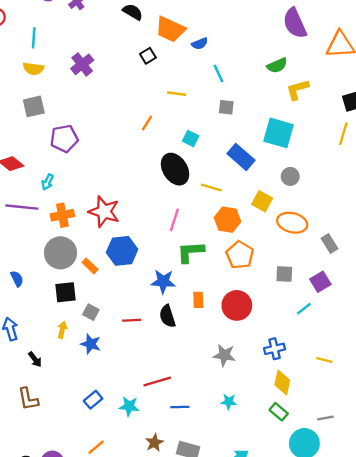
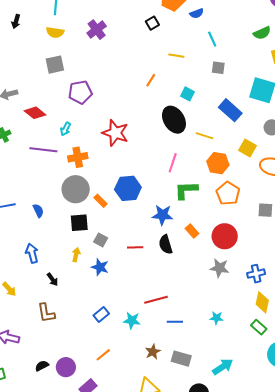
red star: (104, 212) -> (115, 133), moved
orange rectangle: (198, 300) -> (192, 231), turned -40
gray star: (224, 355) -> (219, 268), moved

